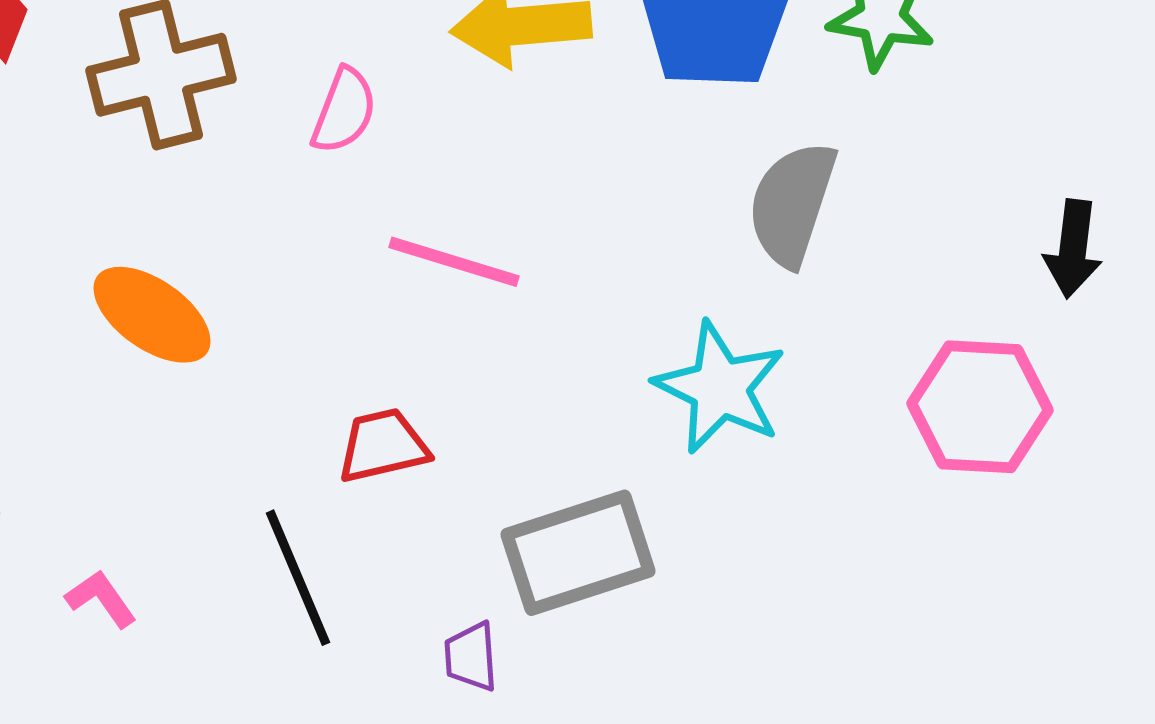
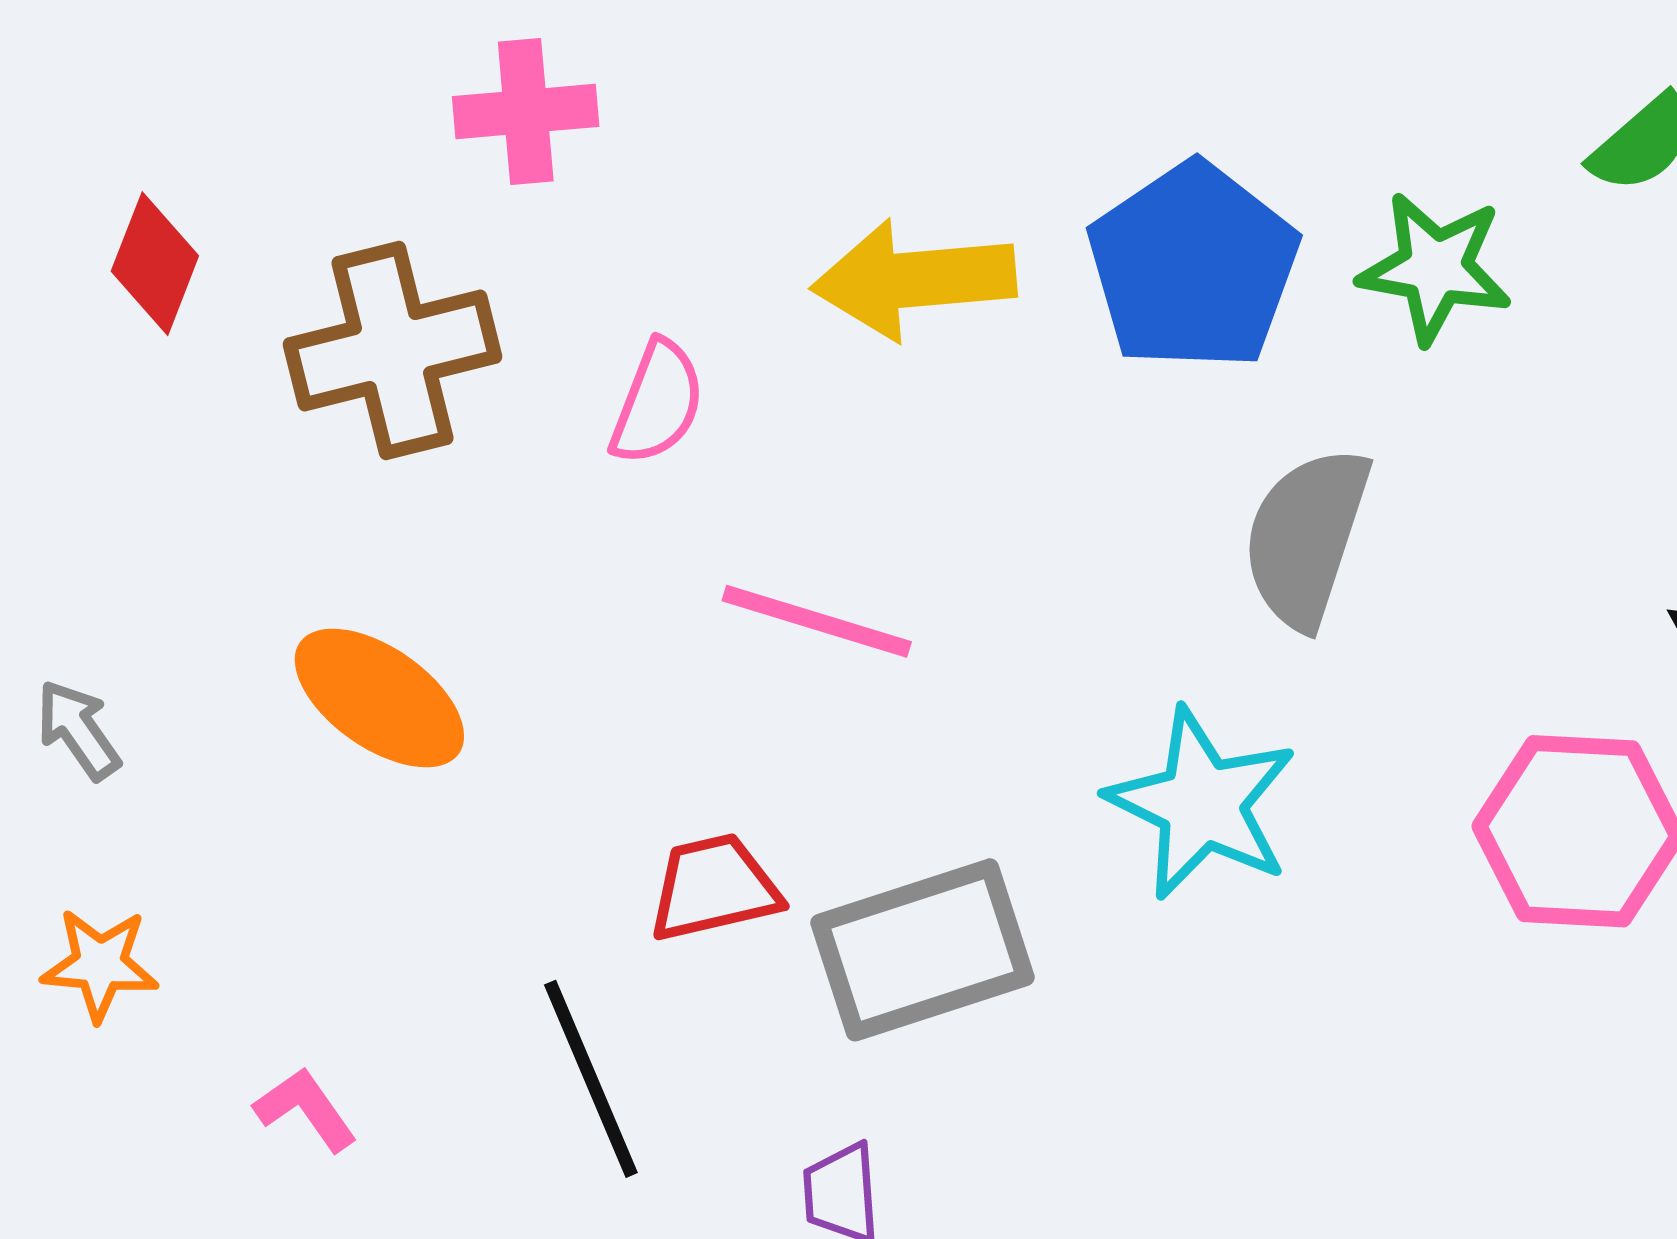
gray rectangle: (578, 553) -> (922, 950), moved

